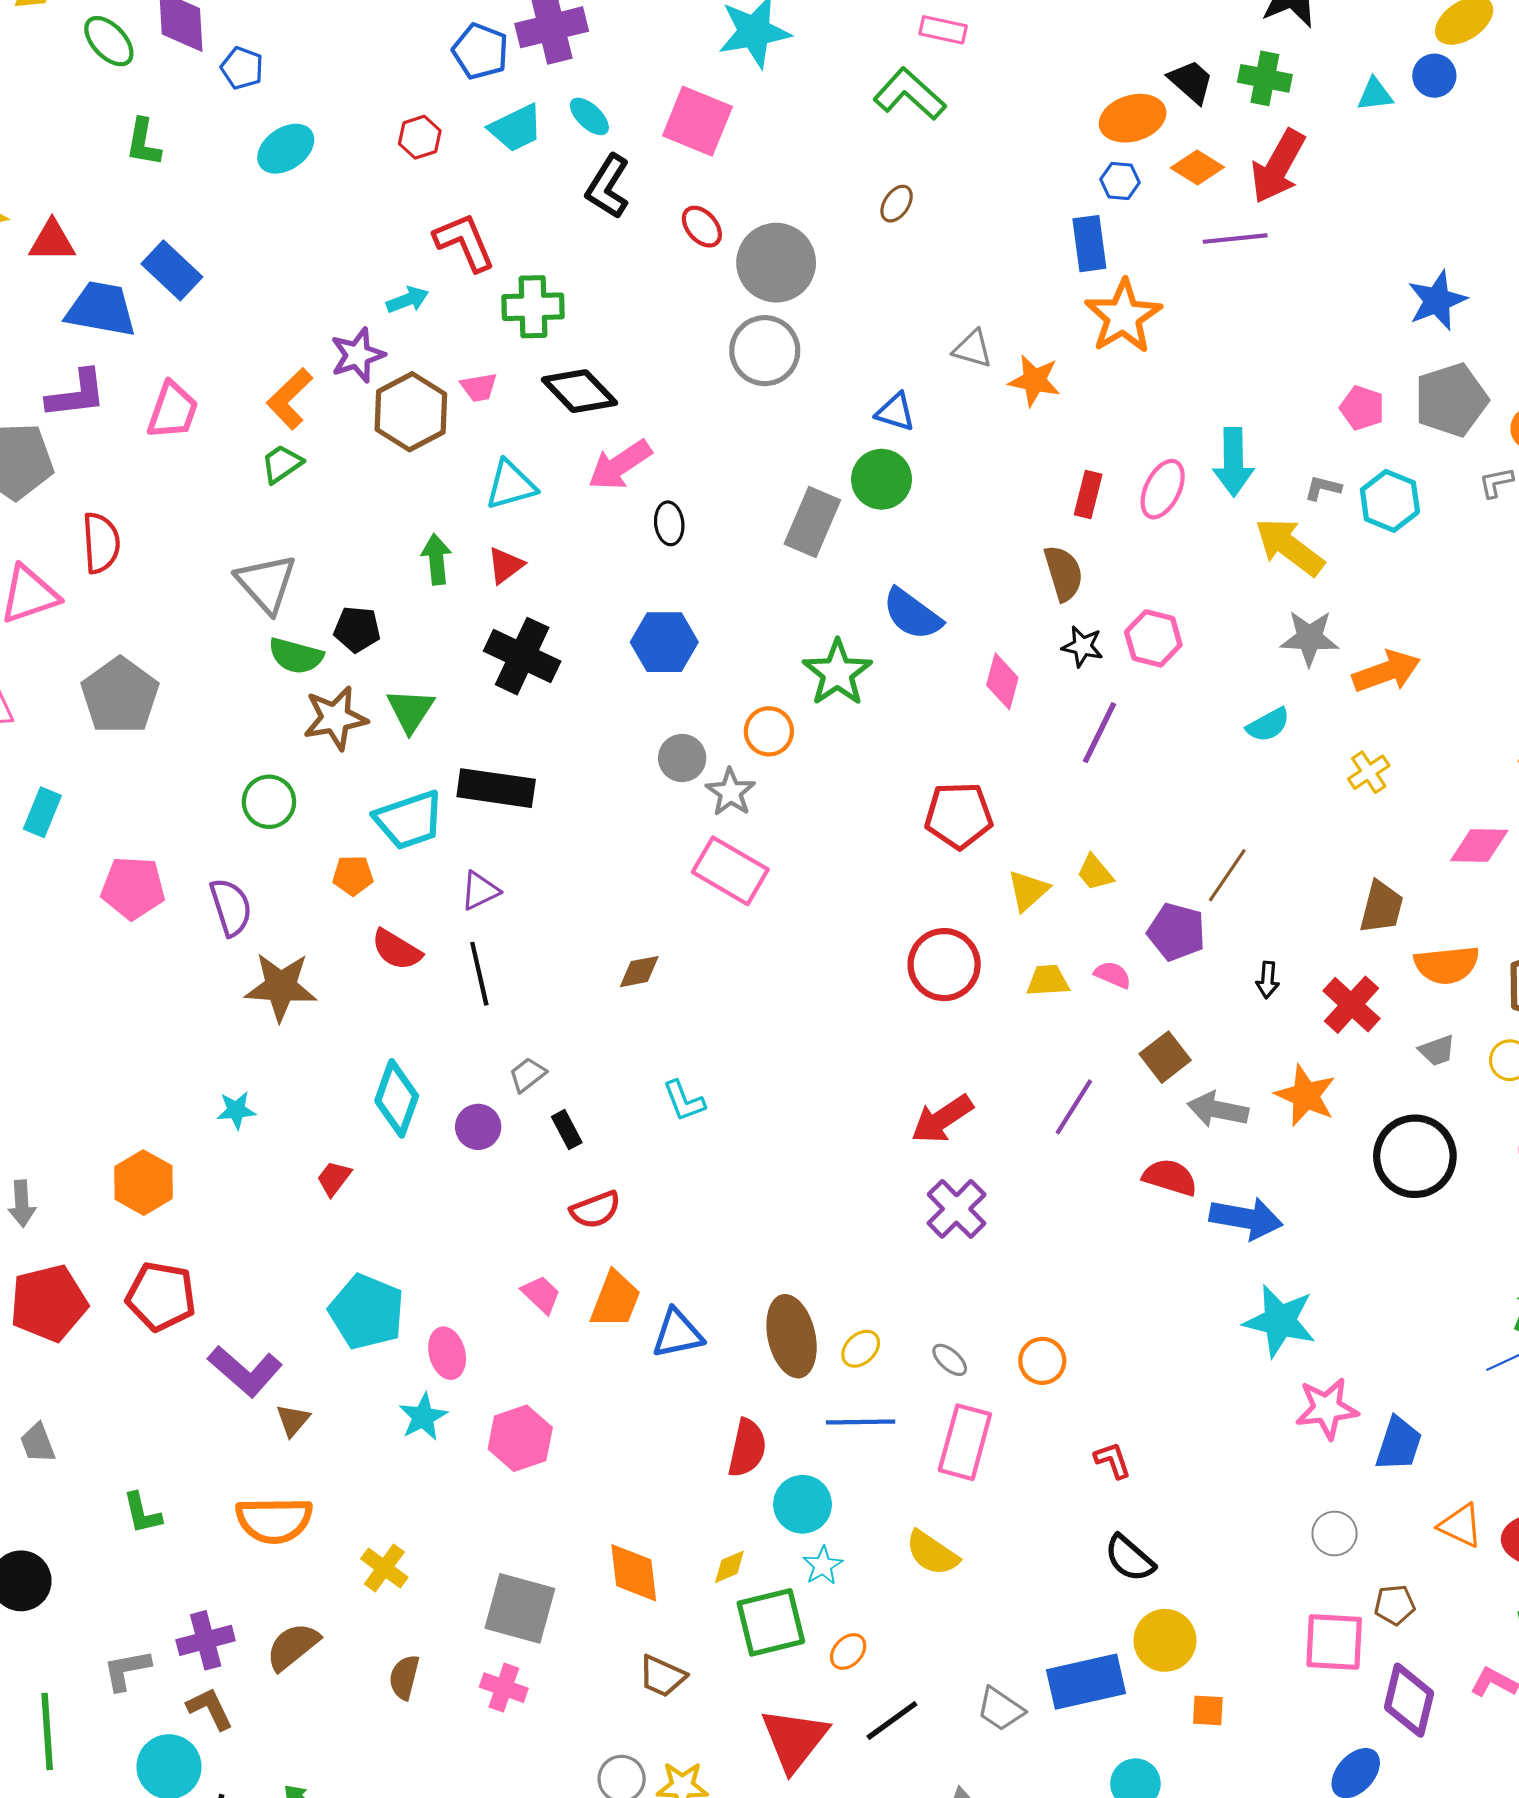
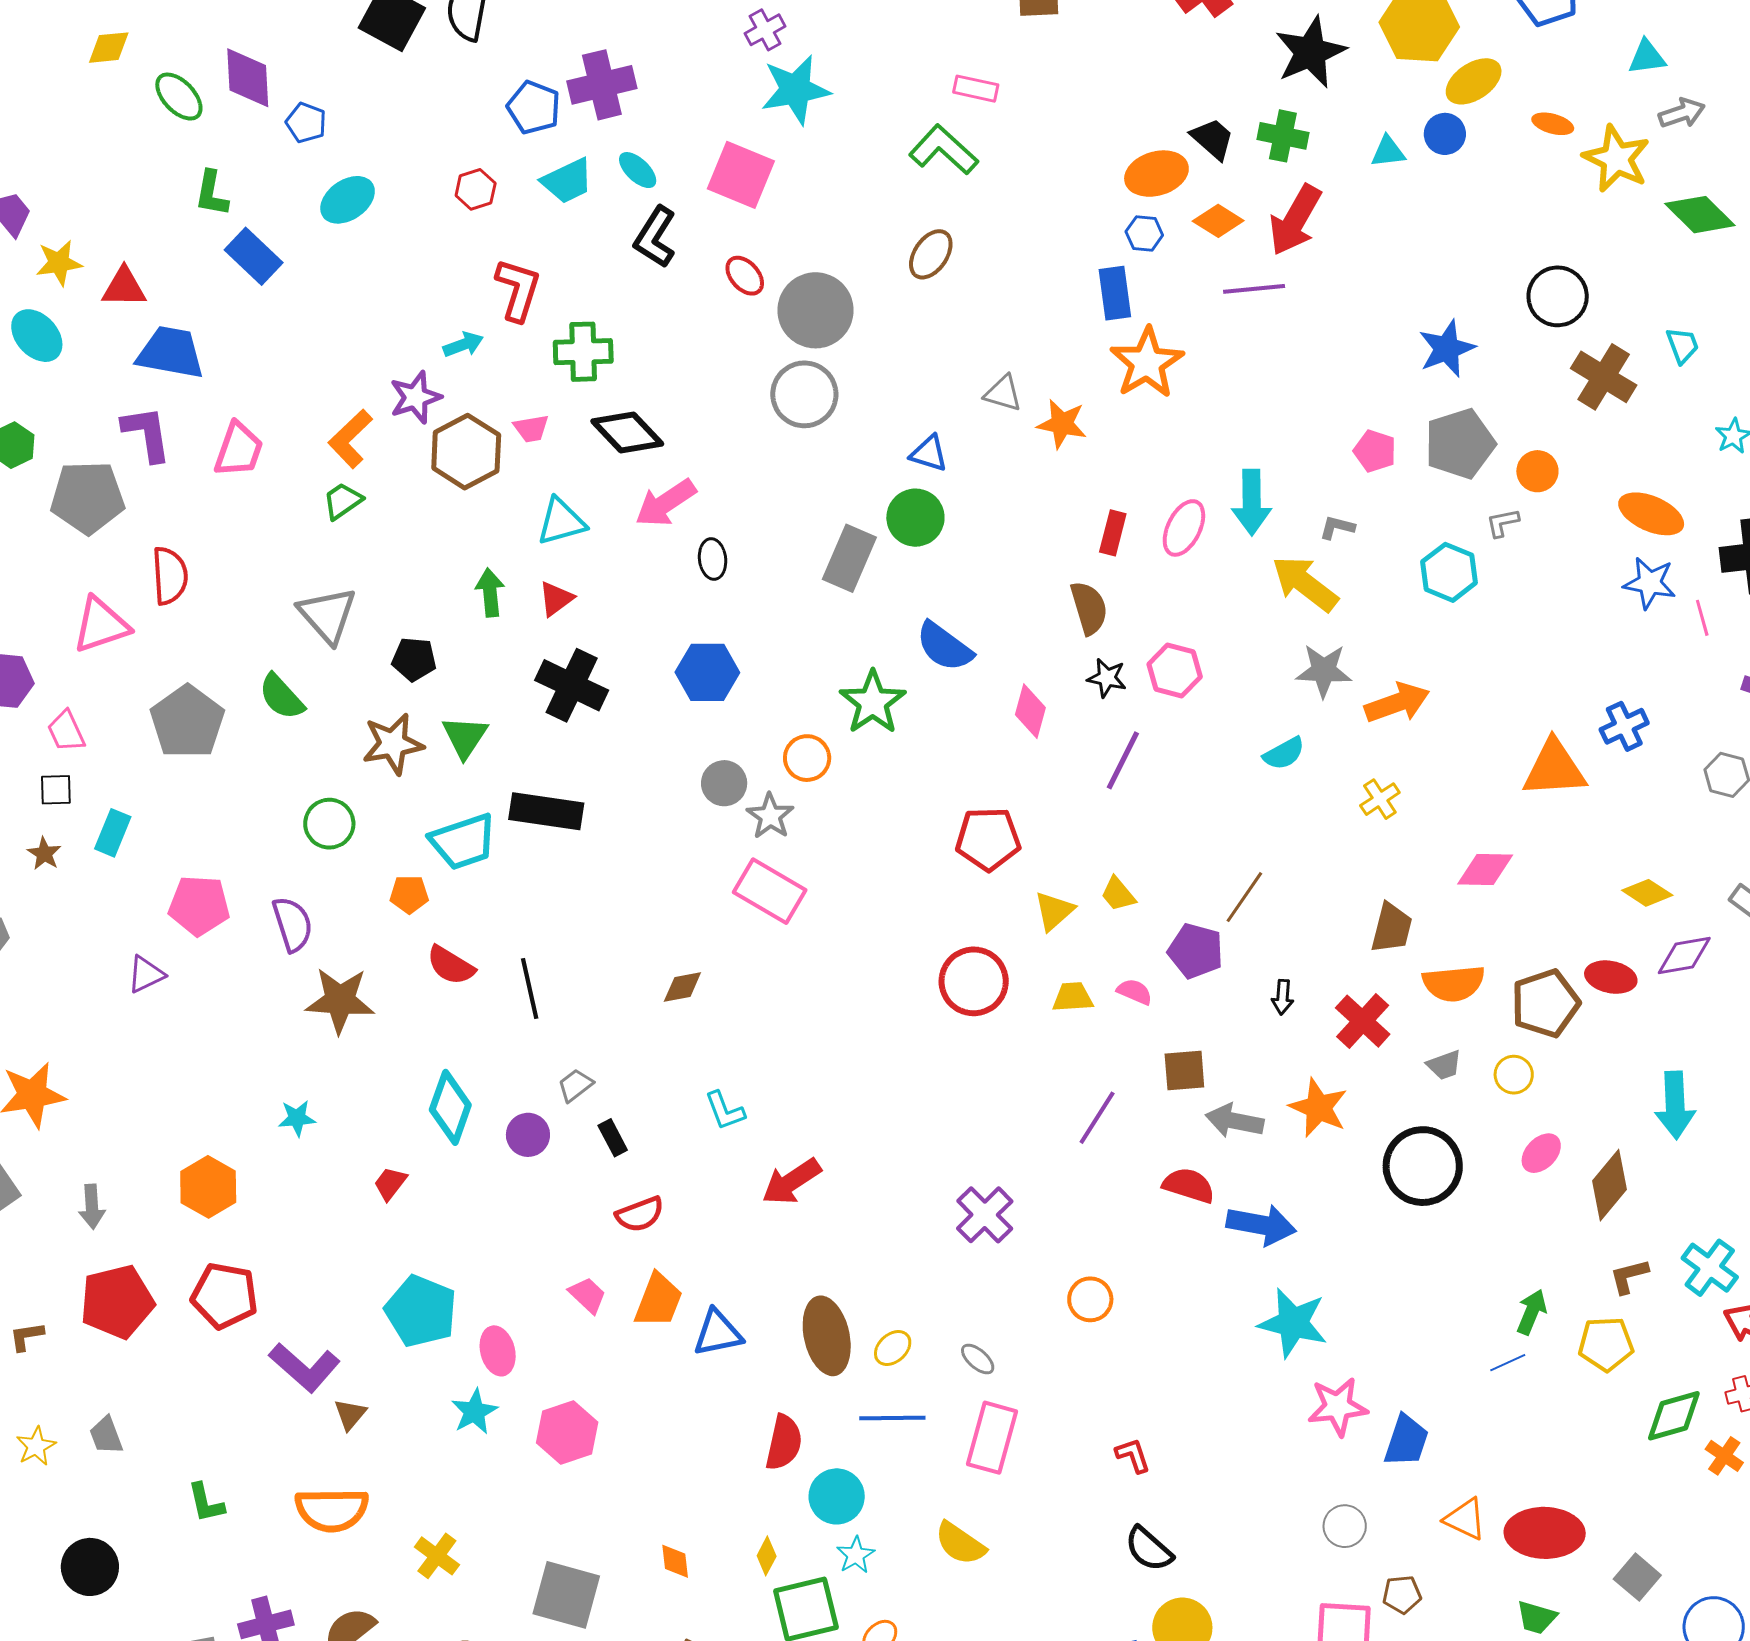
brown ellipse: (897, 204) -> (931, 254), size x1.4
red L-shape: (464, 242) -> (518, 290), turned 40
blue rectangle: (172, 270) -> (254, 256), moved
purple L-shape: (76, 394) -> (147, 434), turned -92
cyan hexagon: (1390, 501) -> (1449, 572), moved
green semicircle: (296, 656) -> (281, 697), moved, turned 32
purple triangle: (480, 891) -> (146, 974), moved
brown square: (1165, 1057) -> (1184, 1070), turned 33
red arrow: (942, 1119) -> (791, 1182), moved
orange circle: (1042, 1361) -> (1090, 1299), moved
yellow diamond: (729, 1567) -> (767, 1556), turned -39
orange diamond: (634, 1573) -> (675, 1561), size x0.6

